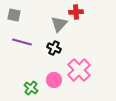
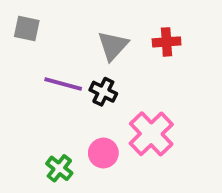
red cross: (76, 12) -> (167, 42), moved
purple line: (22, 42) -> (63, 84), moved

